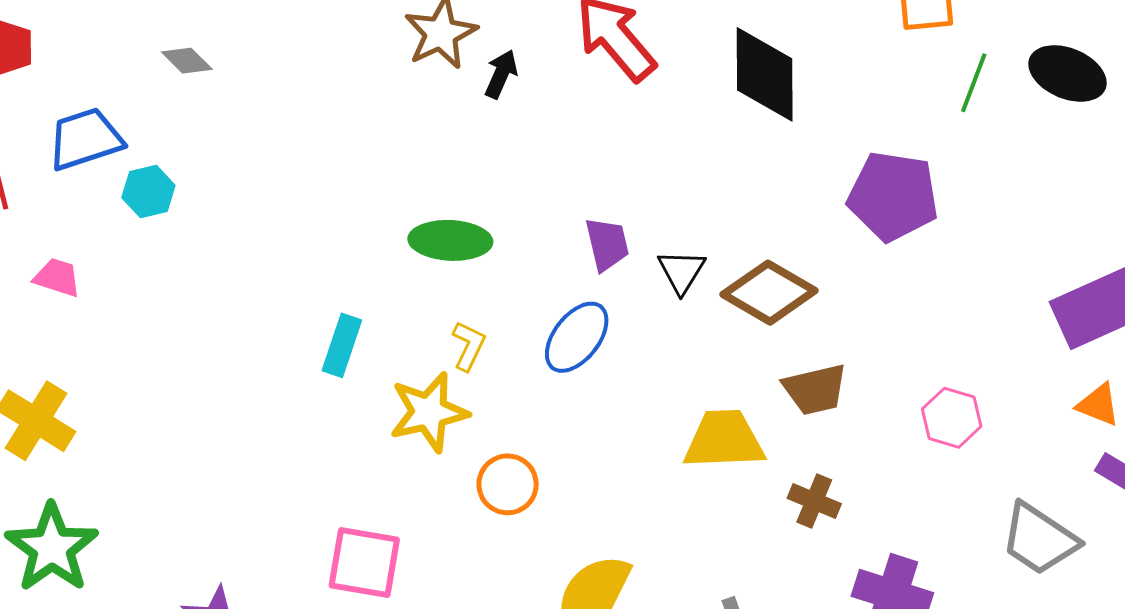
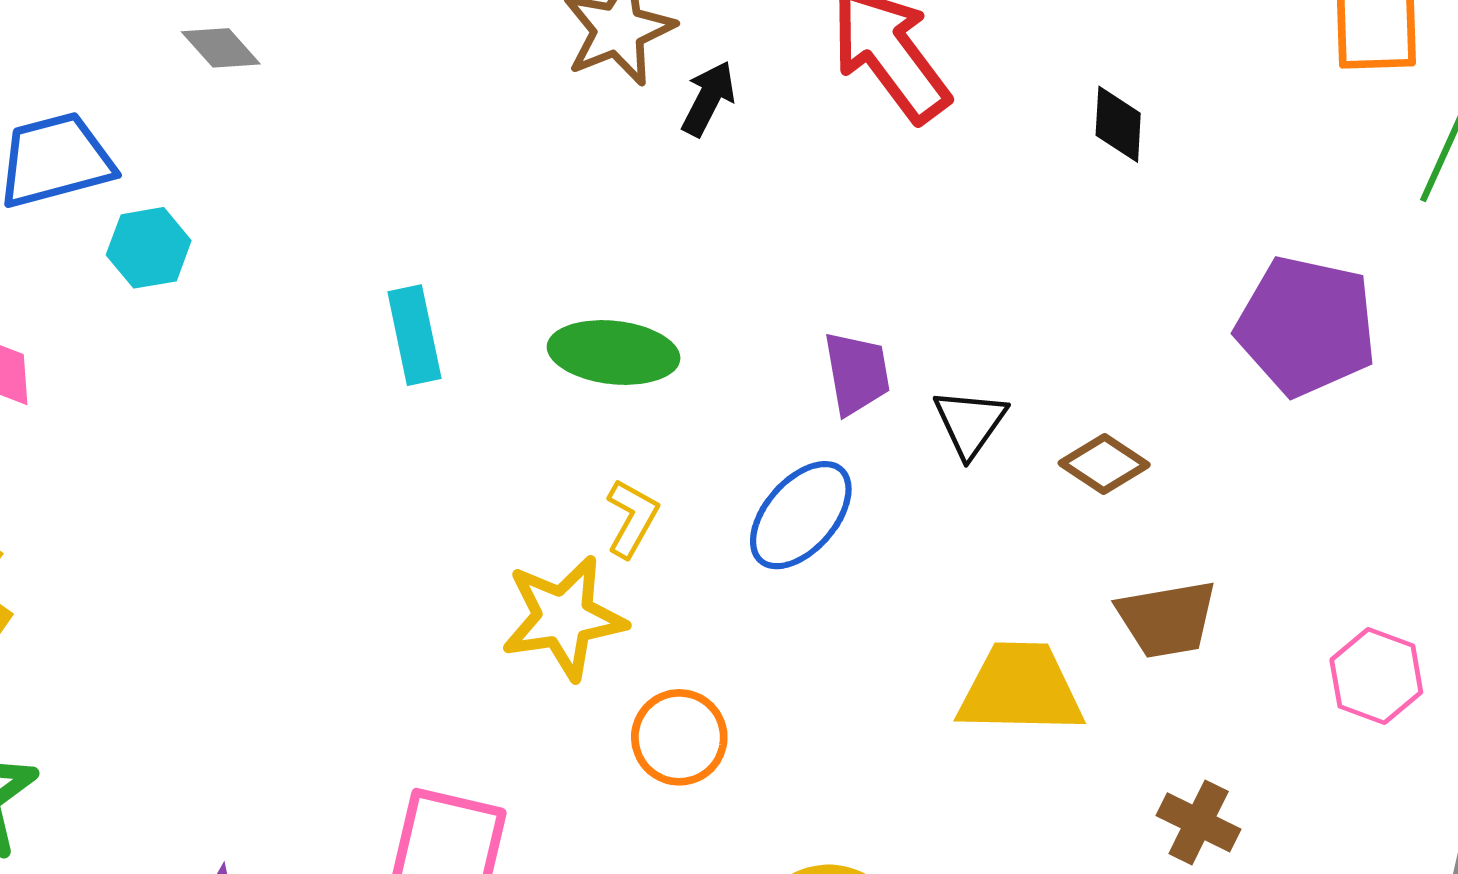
black diamond: (765, 74) -> (1118, 124), size x0.5
brown diamond: (769, 293) -> (1104, 464), size x0.6
cyan rectangle: (342, 345) -> (414, 335), moved, turned -34
brown cross: (814, 501) -> (1199, 822), moved

